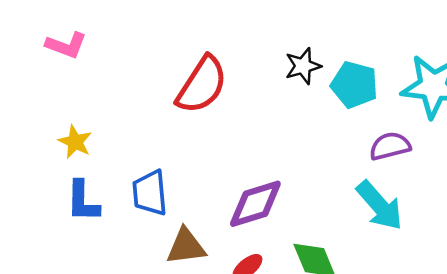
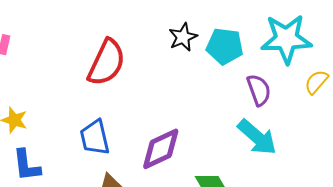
purple semicircle: (390, 146) -> (259, 90), turned 92
blue trapezoid: (150, 193) -> (95, 137), moved

